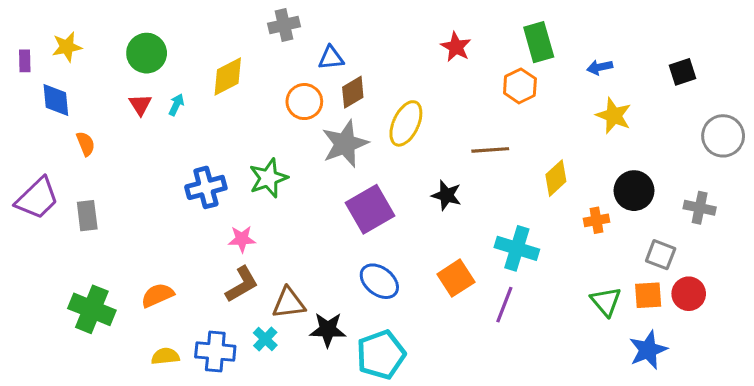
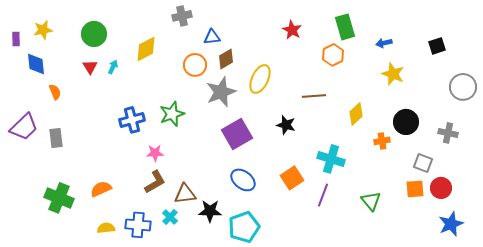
green triangle: (606, 302) -> (371, 201), moved
blue star: (648, 350) -> (451, 224), moved

